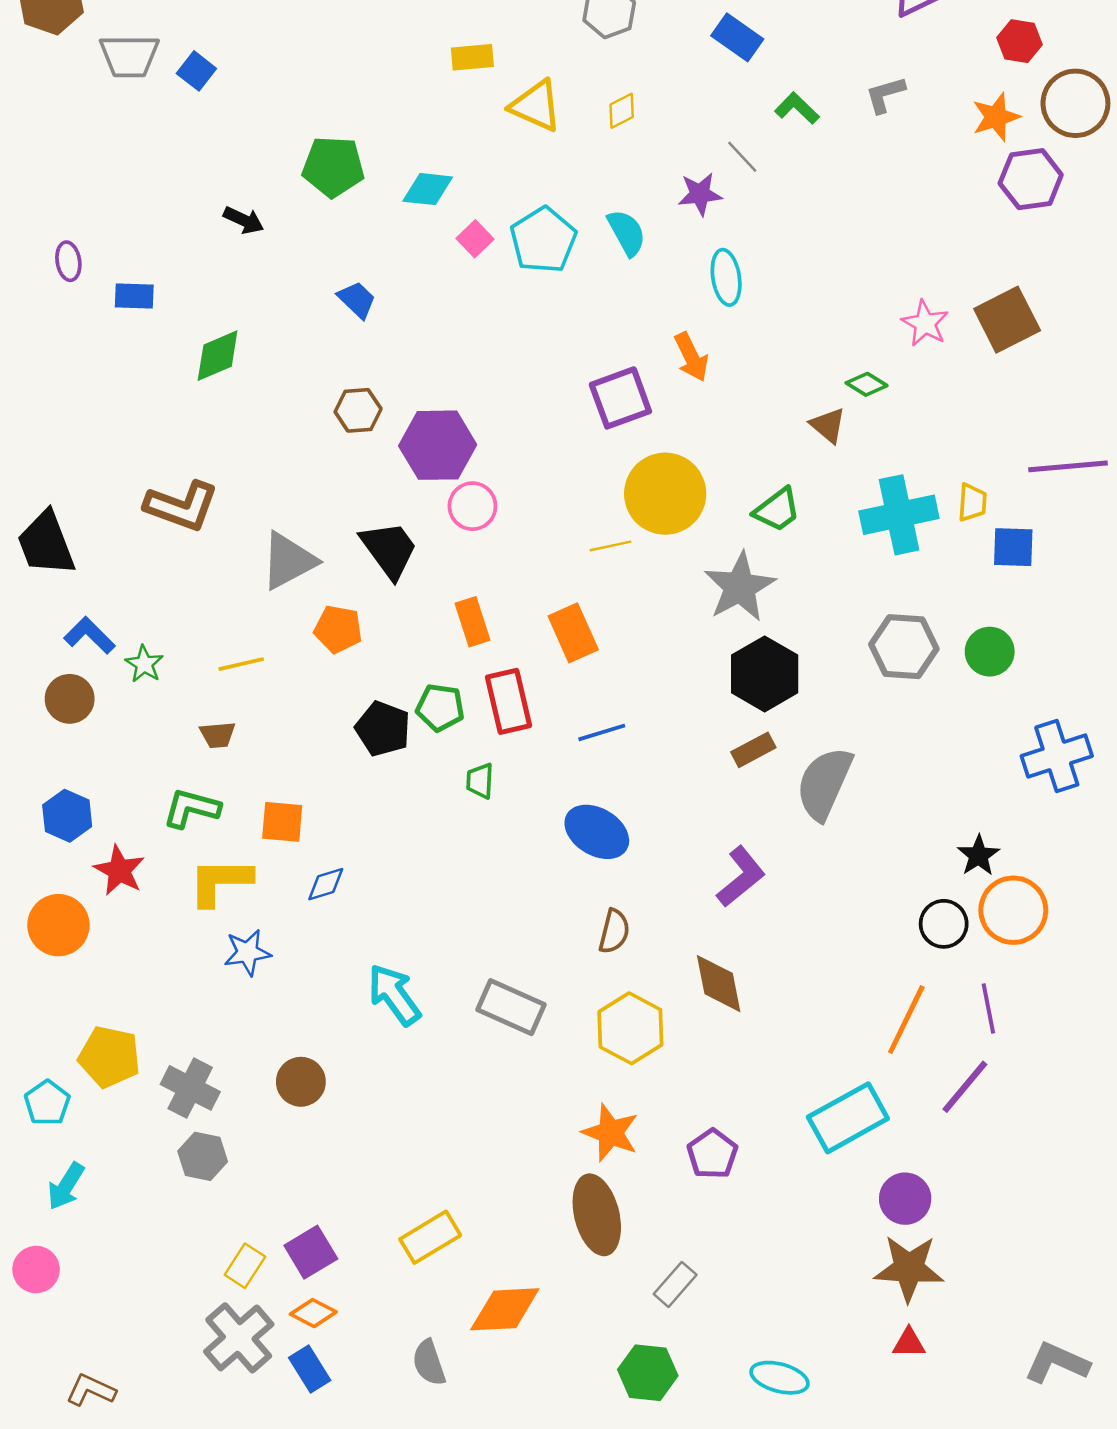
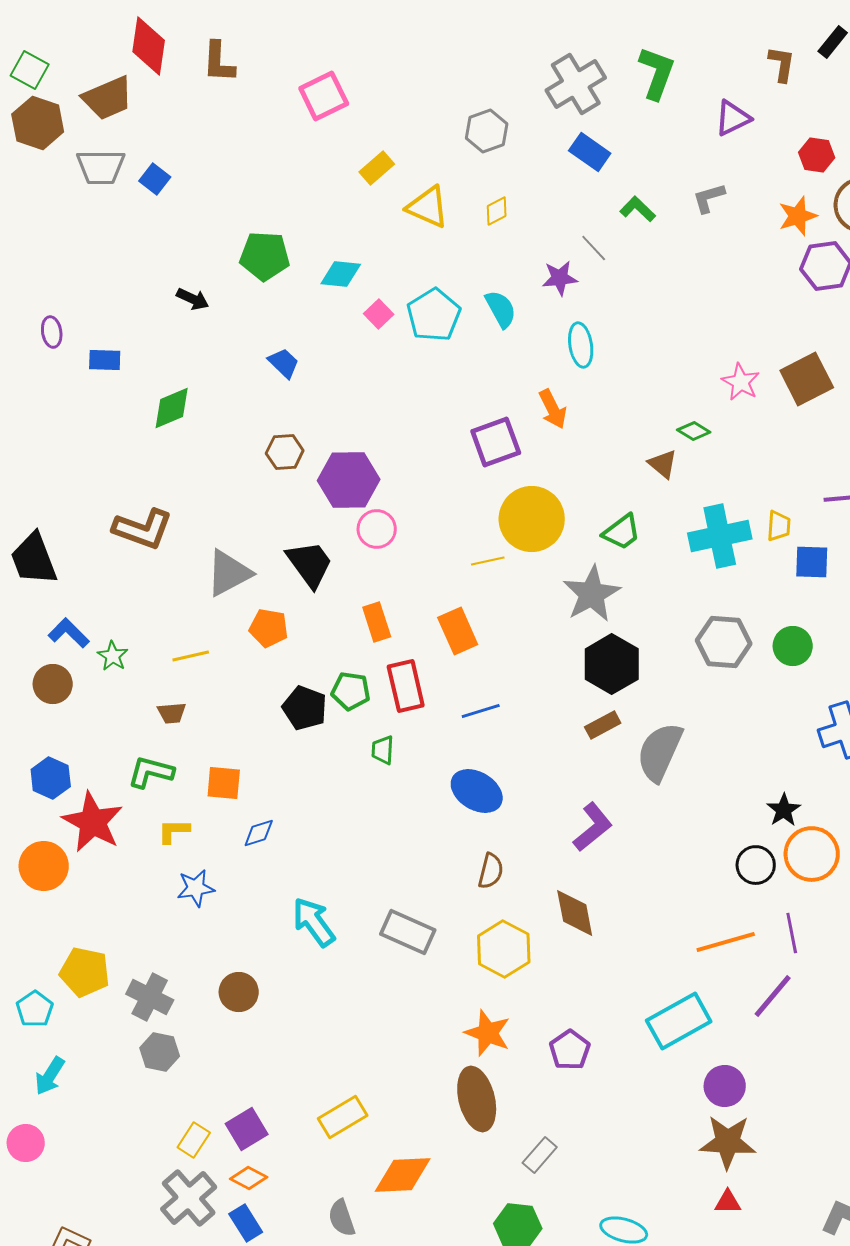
yellow rectangle: (472, 57) -> (377, 168), turned -36
red star: (119, 870) -> (93, 822), size x1.5
yellow L-shape: (220, 882) -> (174, 831), size x0.6
orange line: (906, 1020) -> (726, 942), turned 48

